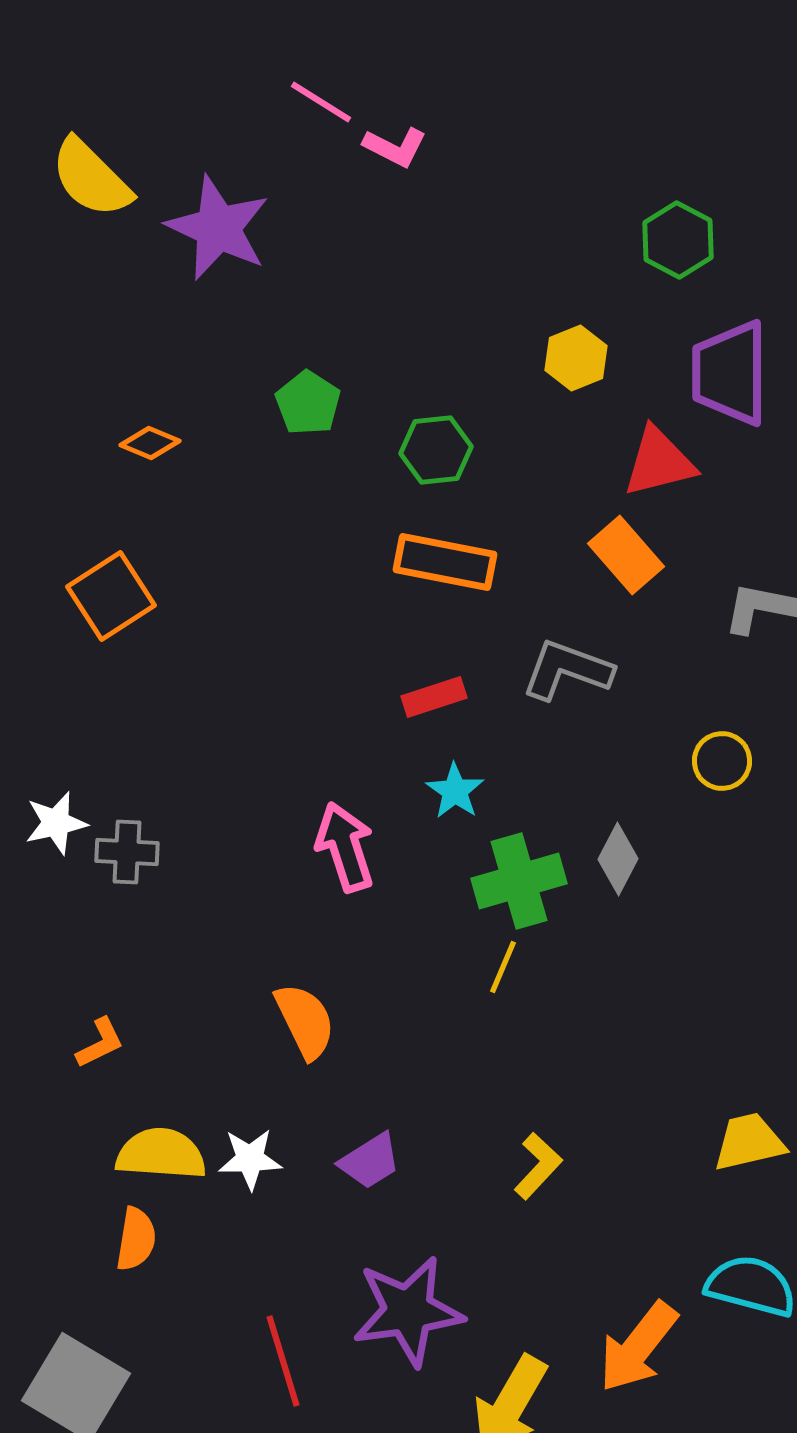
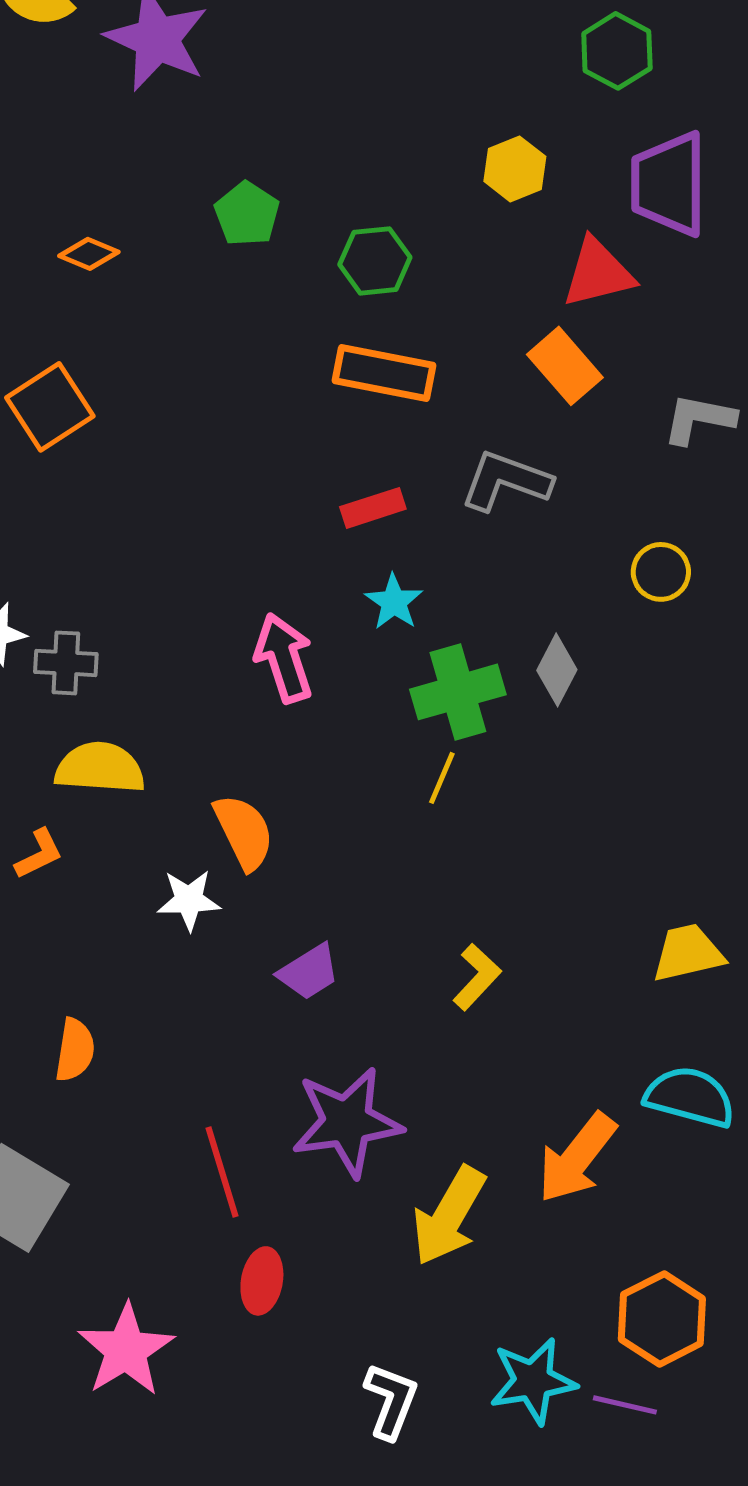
yellow semicircle: (161, 1154) -> (100, 768), moved
white star: (250, 1159) -> (189, 900), moved

